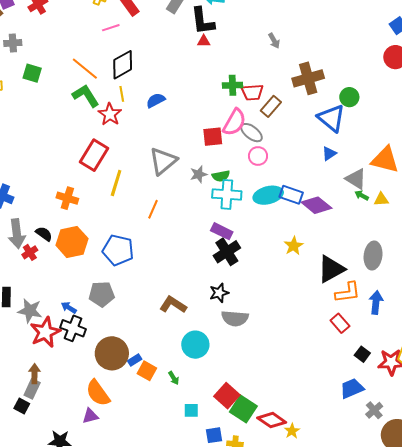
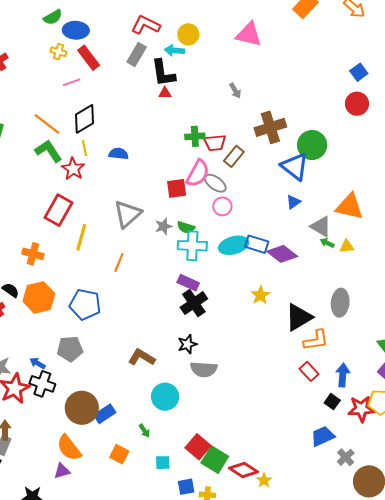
green circle: (349, 97) -> (312, 145), size x1.5
blue semicircle: (156, 100) -> (119, 154), turned 36
green semicircle: (221, 176) -> (186, 227), turned 30
blue arrow: (376, 302) -> (343, 375), moved
blue rectangle: (135, 360) -> (105, 414), size x1.5
orange square: (147, 371) -> (119, 454), moved

